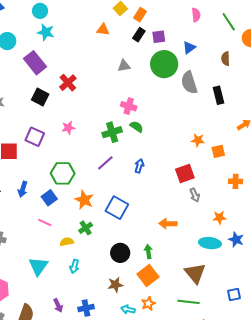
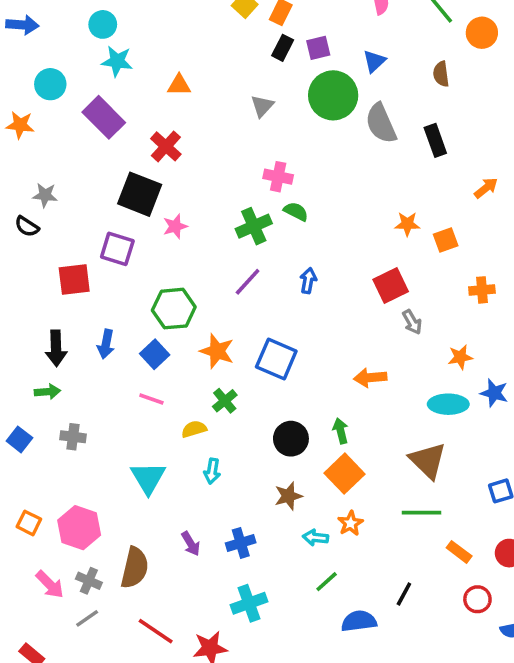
orange triangle: (103, 30) -> (179, 85), moved
gray triangle: (124, 66) -> (262, 106), turned -32
black square: (40, 97) -> (140, 194), moved, size x1.4

